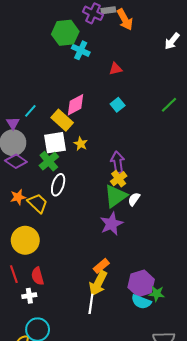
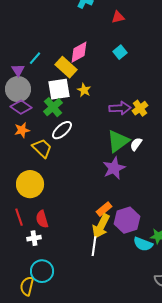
purple arrow: (118, 162) -> (120, 108), turned 95
yellow cross: (119, 179) -> (140, 108), moved
white ellipse: (58, 185) -> (62, 130), turned 30
orange star: (18, 197) -> (22, 130), moved
purple hexagon: (141, 283) -> (127, 220), moved

